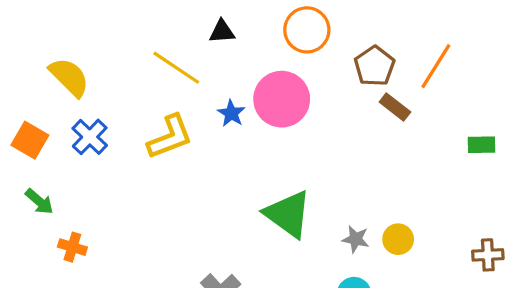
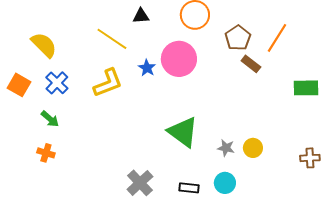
green rectangle: (482, 145) -> (306, 88), size x1.4
green arrow: (39, 201) -> (50, 119), moved

